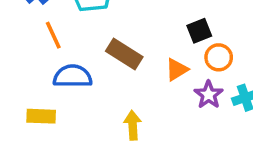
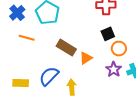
orange line: (53, 35) -> (27, 38), turned -49
orange triangle: (177, 70) -> (86, 58), moved
blue semicircle: (73, 76) -> (49, 76), moved, turned -45

